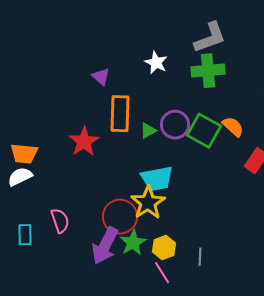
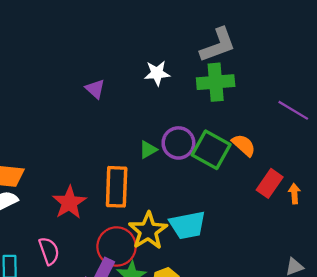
white star: (156, 63) -> (157, 73), turned -30
orange rectangle: (120, 114) -> (117, 187), moved
red star: (84, 142) -> (69, 203), moved
cyan trapezoid: (157, 179) -> (187, 225), moved

